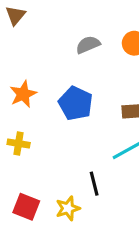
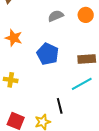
orange star: (23, 94) -> (14, 38), moved, turned -30

